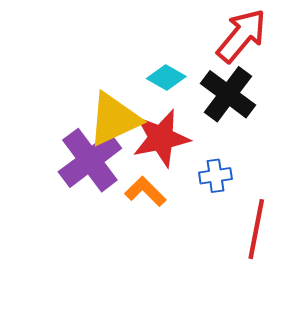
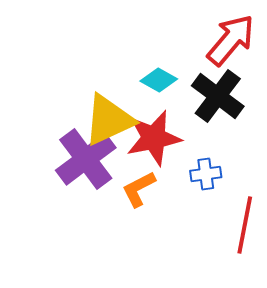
orange L-shape: (145, 191) -> (139, 189), turned -72

